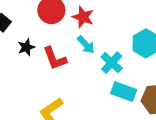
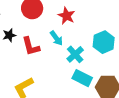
red star: (83, 17) -> (66, 16), moved

